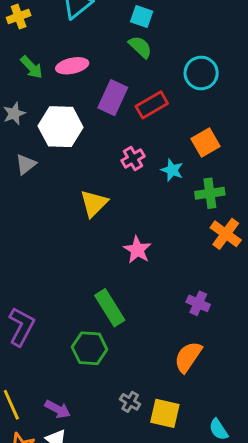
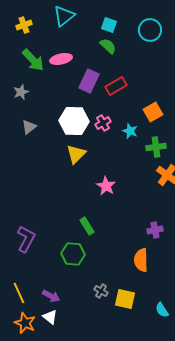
green arrow: (32, 67) -> (33, 60), size x1.4
cyan circle: (201, 73) -> (150, 30), moved
white hexagon: (61, 127) -> (74, 121), moved
purple cross: (198, 303) -> (155, 230), moved, turned -35
green rectangle: (110, 308) -> (87, 226), size x0.7
orange semicircle: (188, 357) -> (141, 260), turned -35

